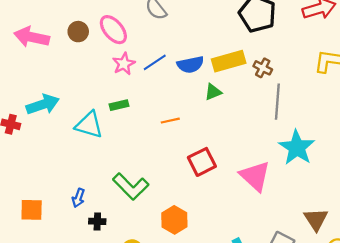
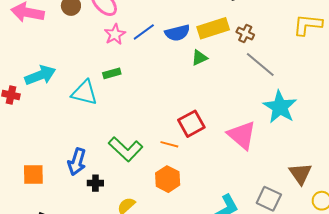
gray line: (277, 102) -> (260, 65), turned -52
orange line: (170, 121) -> (169, 144), moved, turned 30
blue arrow: (78, 198) -> (77, 162), size x1.5

